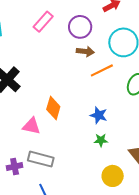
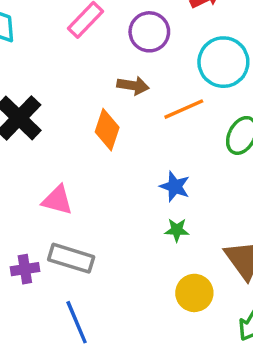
brown arrow: (85, 51) -> (133, 86), moved
orange diamond: (53, 108) -> (107, 130), moved

